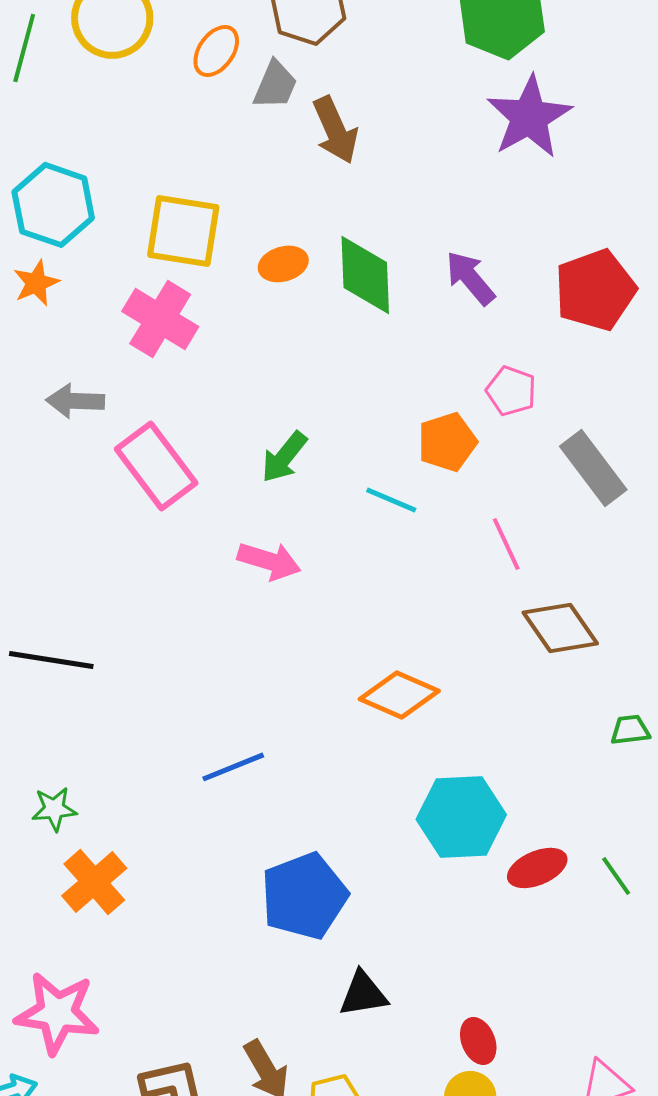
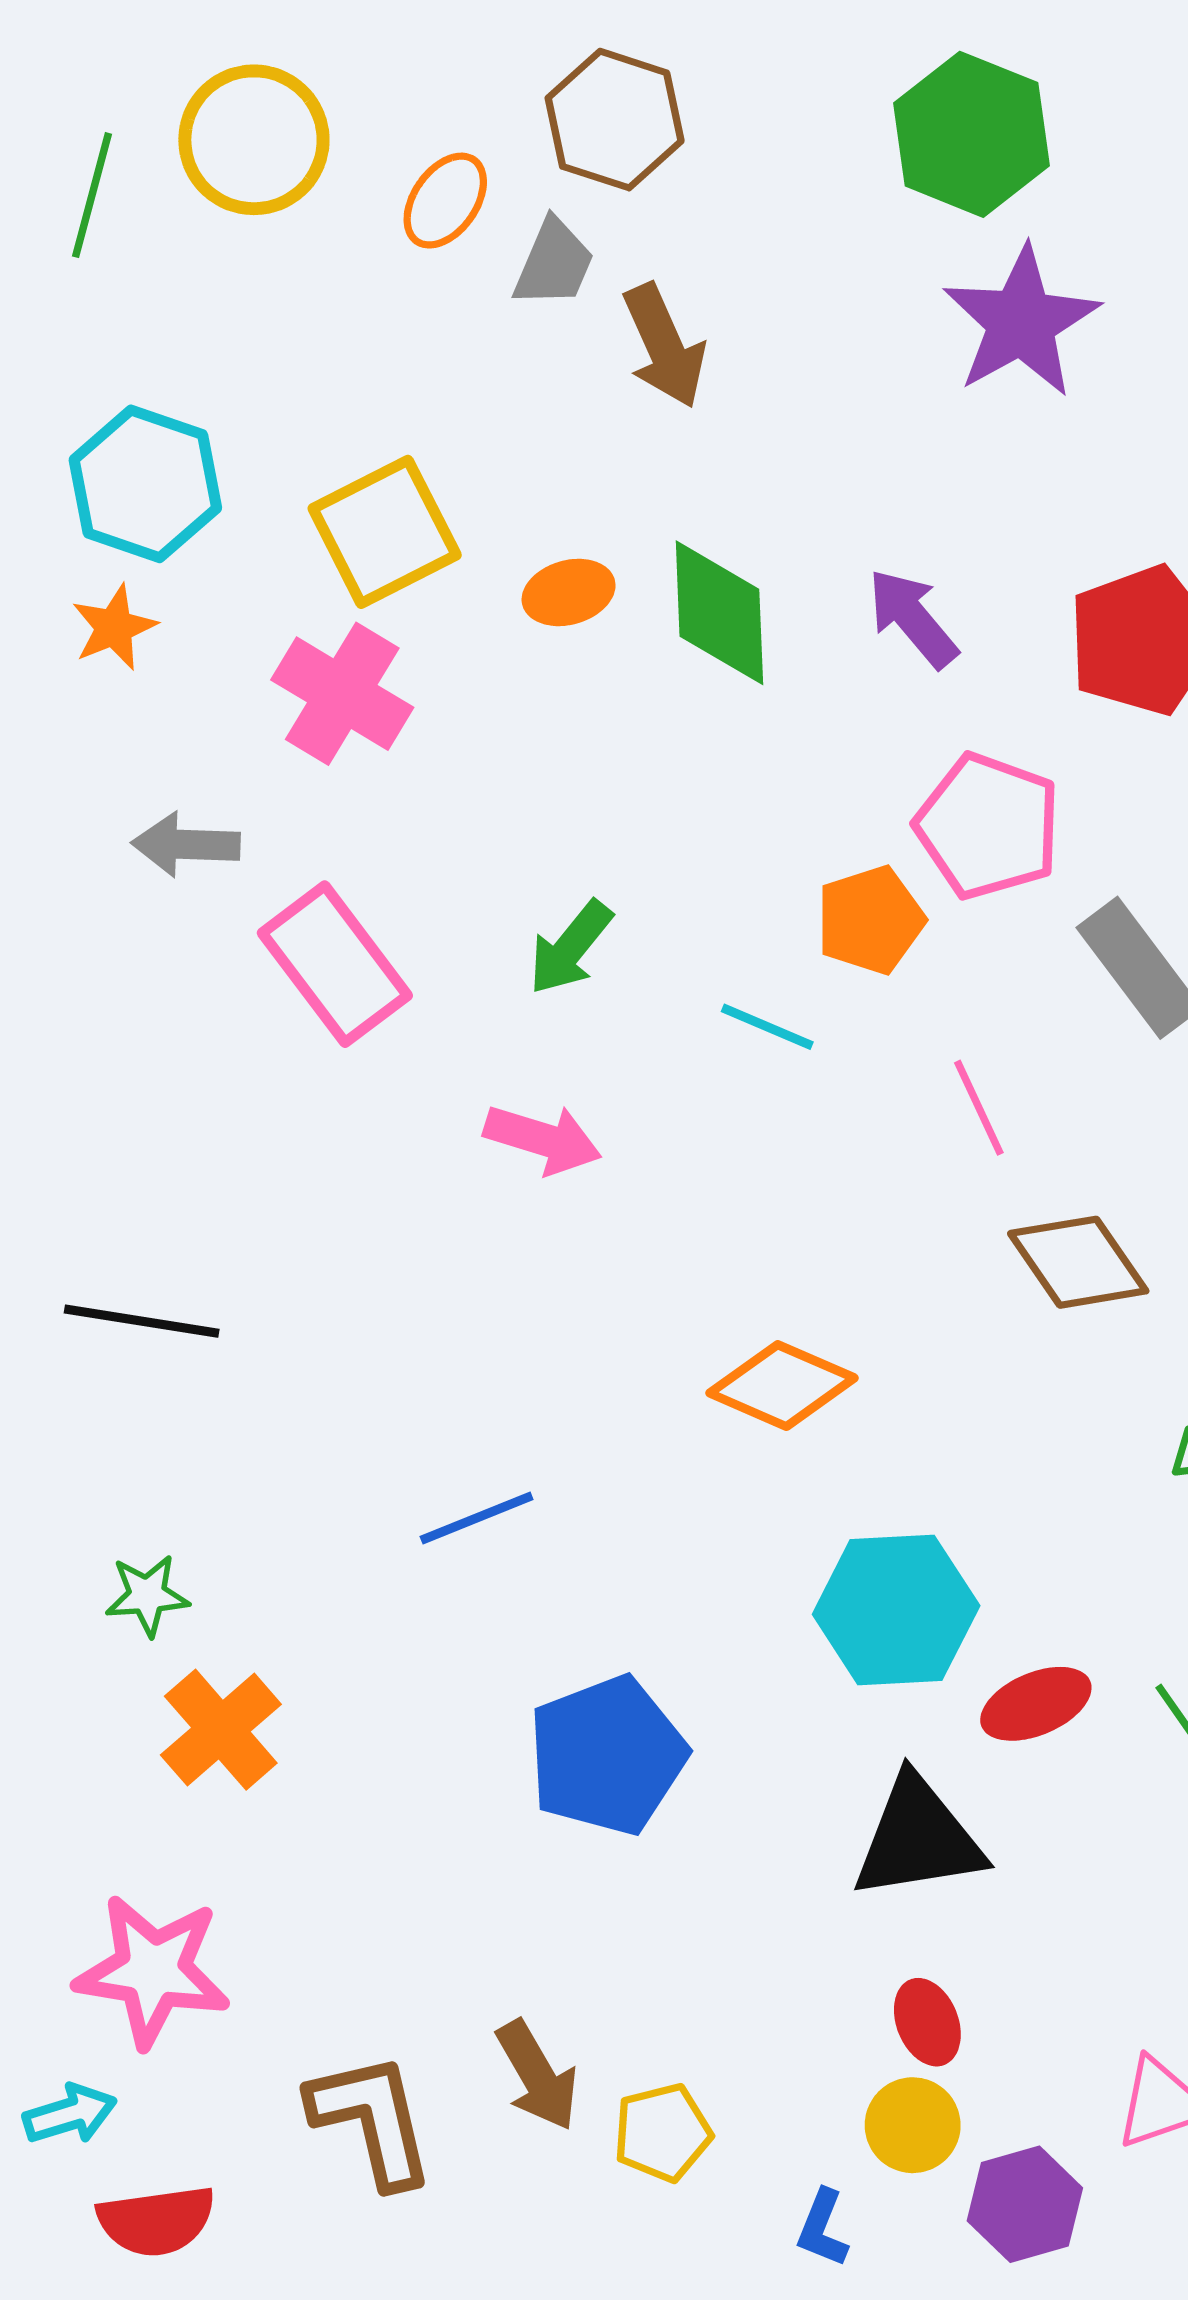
yellow square: (183, 231) -> (385, 532), turned -36
pink pentagon: (511, 391) -> (988, 826), size x1.6
black triangle: (363, 994) -> (918, 1838), moved, size x1.5

